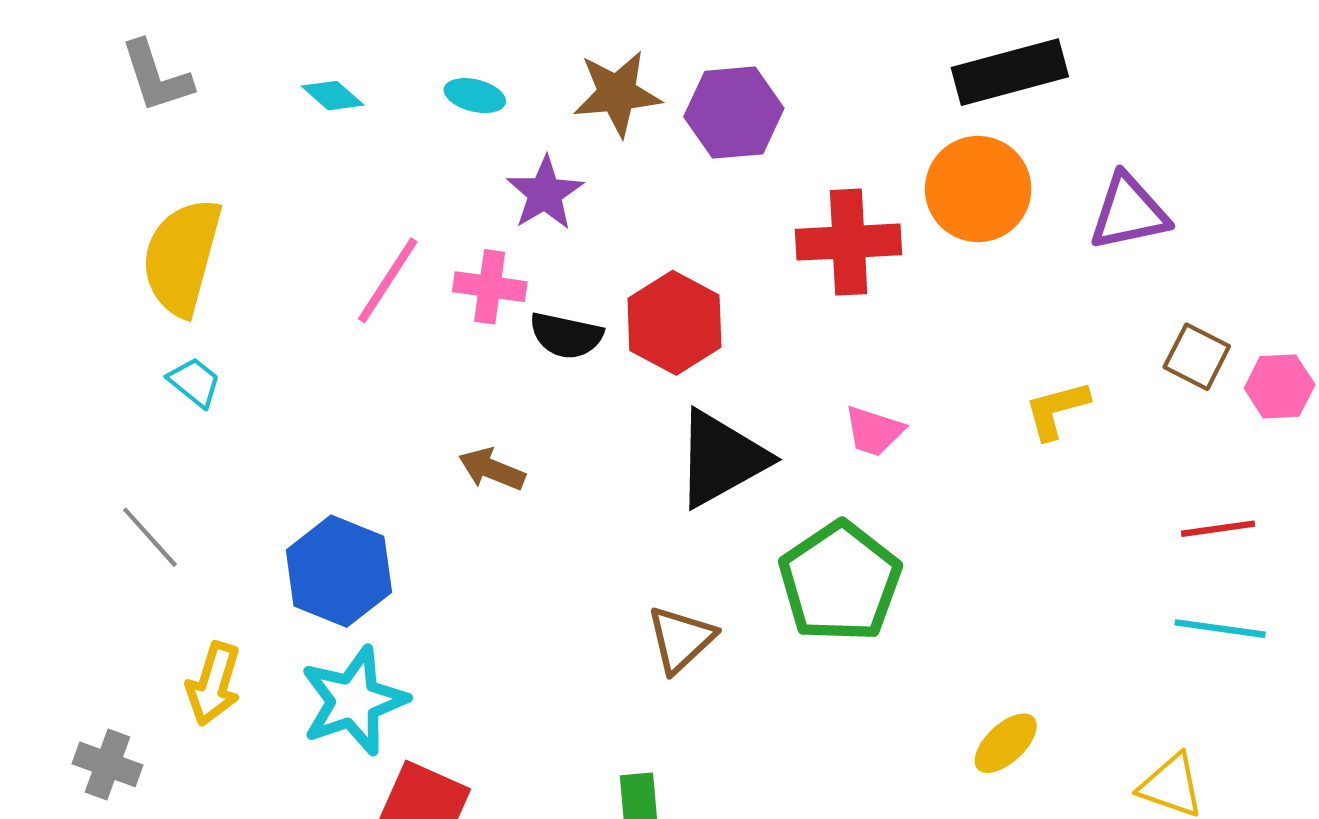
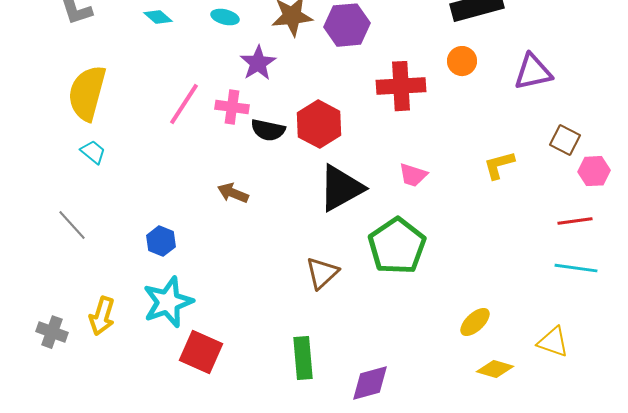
orange circle: (978, 189) -> (462, 61), size x0.6
pink hexagon: (1280, 386) -> (594, 171), moved
blue hexagon: (339, 571) -> (161, 241), size x0.6
yellow arrow: (214, 684) -> (102, 316), moved

